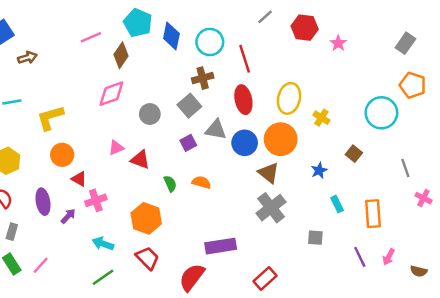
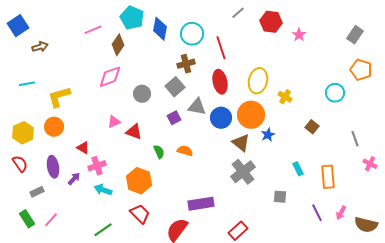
cyan circle: (381, 113) -> (335, 93), size x0.7
orange circle: (62, 155) -> (54, 127), moved
blue star: (319, 170) -> (268, 135), moved
gray rectangle: (12, 232) -> (37, 192), moved, turned 48
cyan arrow: (103, 244) -> (103, 190), moved
brown semicircle: (419, 271) -> (366, 225), size x1.6

